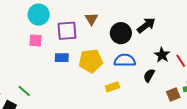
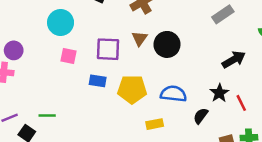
cyan circle: (39, 15) -> (61, 23), moved
black arrow: (146, 25) -> (234, 60), moved
black circle: (121, 33) -> (167, 44), moved
green line: (24, 91) -> (47, 116), turned -48

